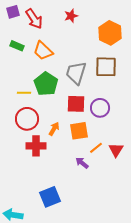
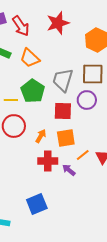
red star: (71, 16) -> (58, 23), size x1.6
purple circle: (100, 108) -> (87, 100), moved
red cross: (36, 146) -> (48, 161), moved

